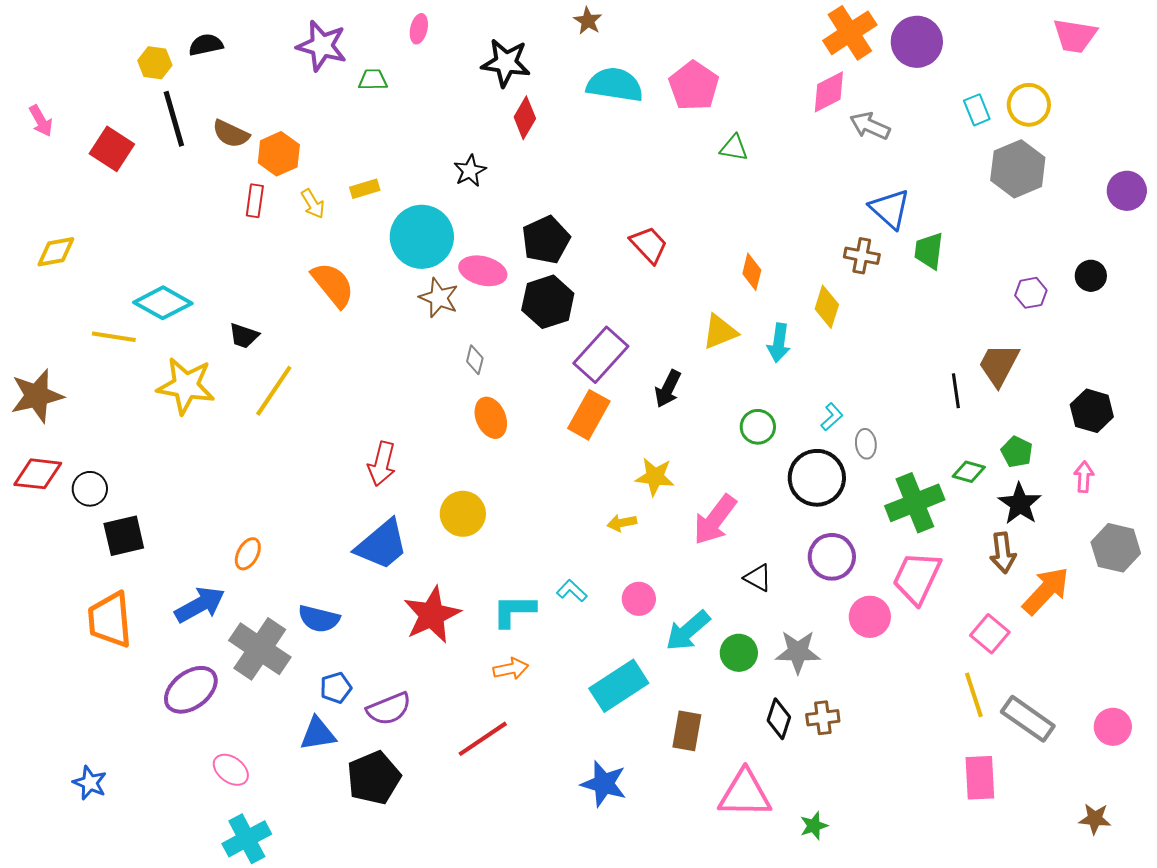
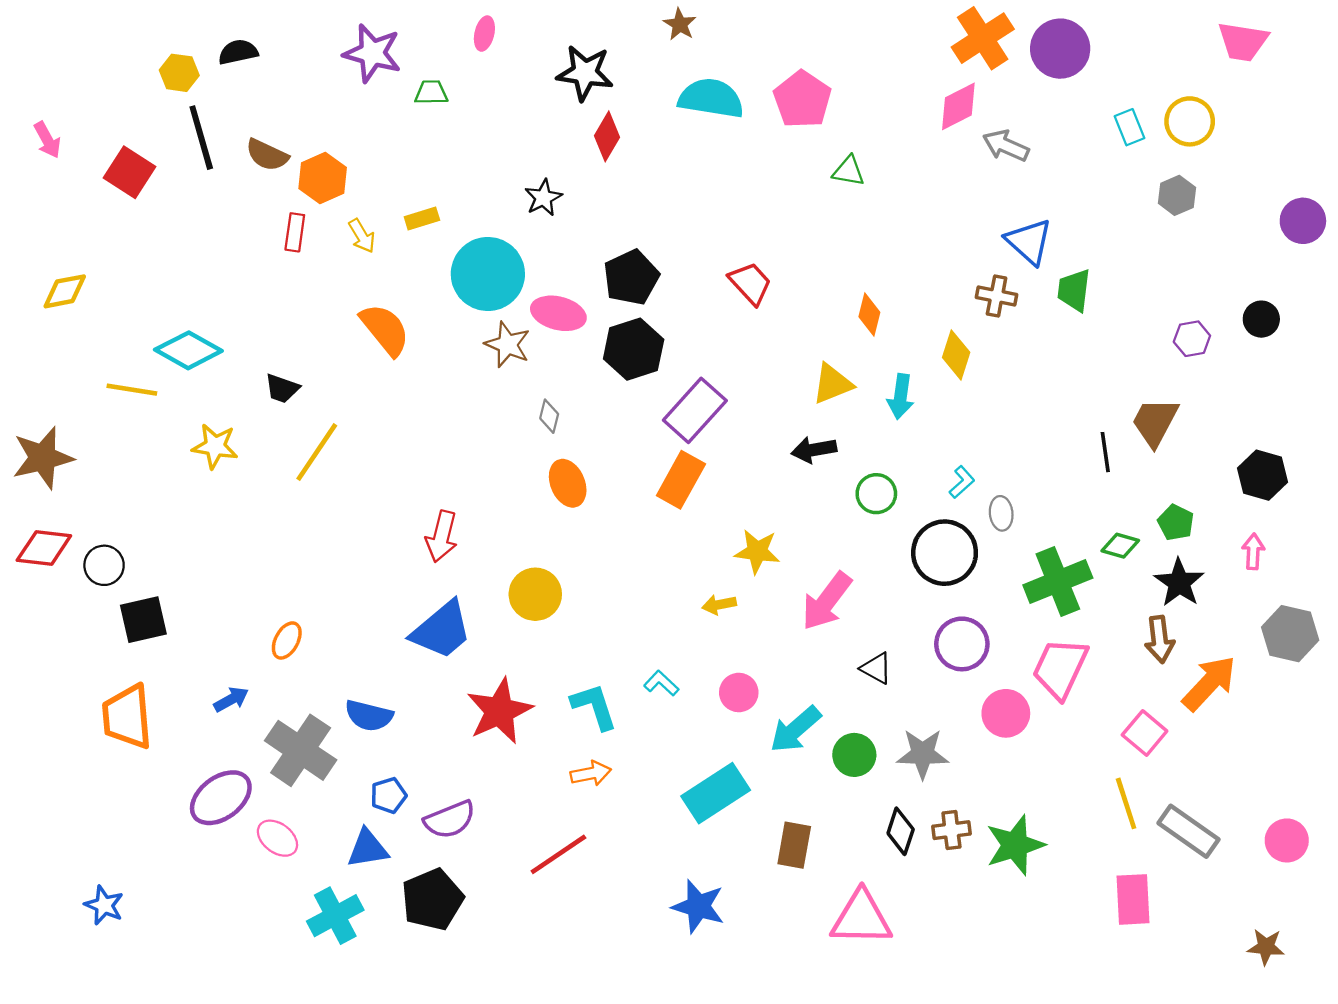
gray hexagon: (1018, 169) -> (1177, 195), size x0.6
yellow star: (186, 386) -> (215, 446), size x0.7
black arrow: (668, 389) -> (814, 450), moved, turned 54
blue arrow: (200, 605) -> (231, 699), size x0.6
cyan L-shape: (514, 611) -> (594, 706), turned 72
pink ellipse: (231, 770) -> (277, 838), moved
green star: (814, 826) -> (1015, 845), moved, size x1.8
cyan cross: (247, 839) -> (335, 916), moved

